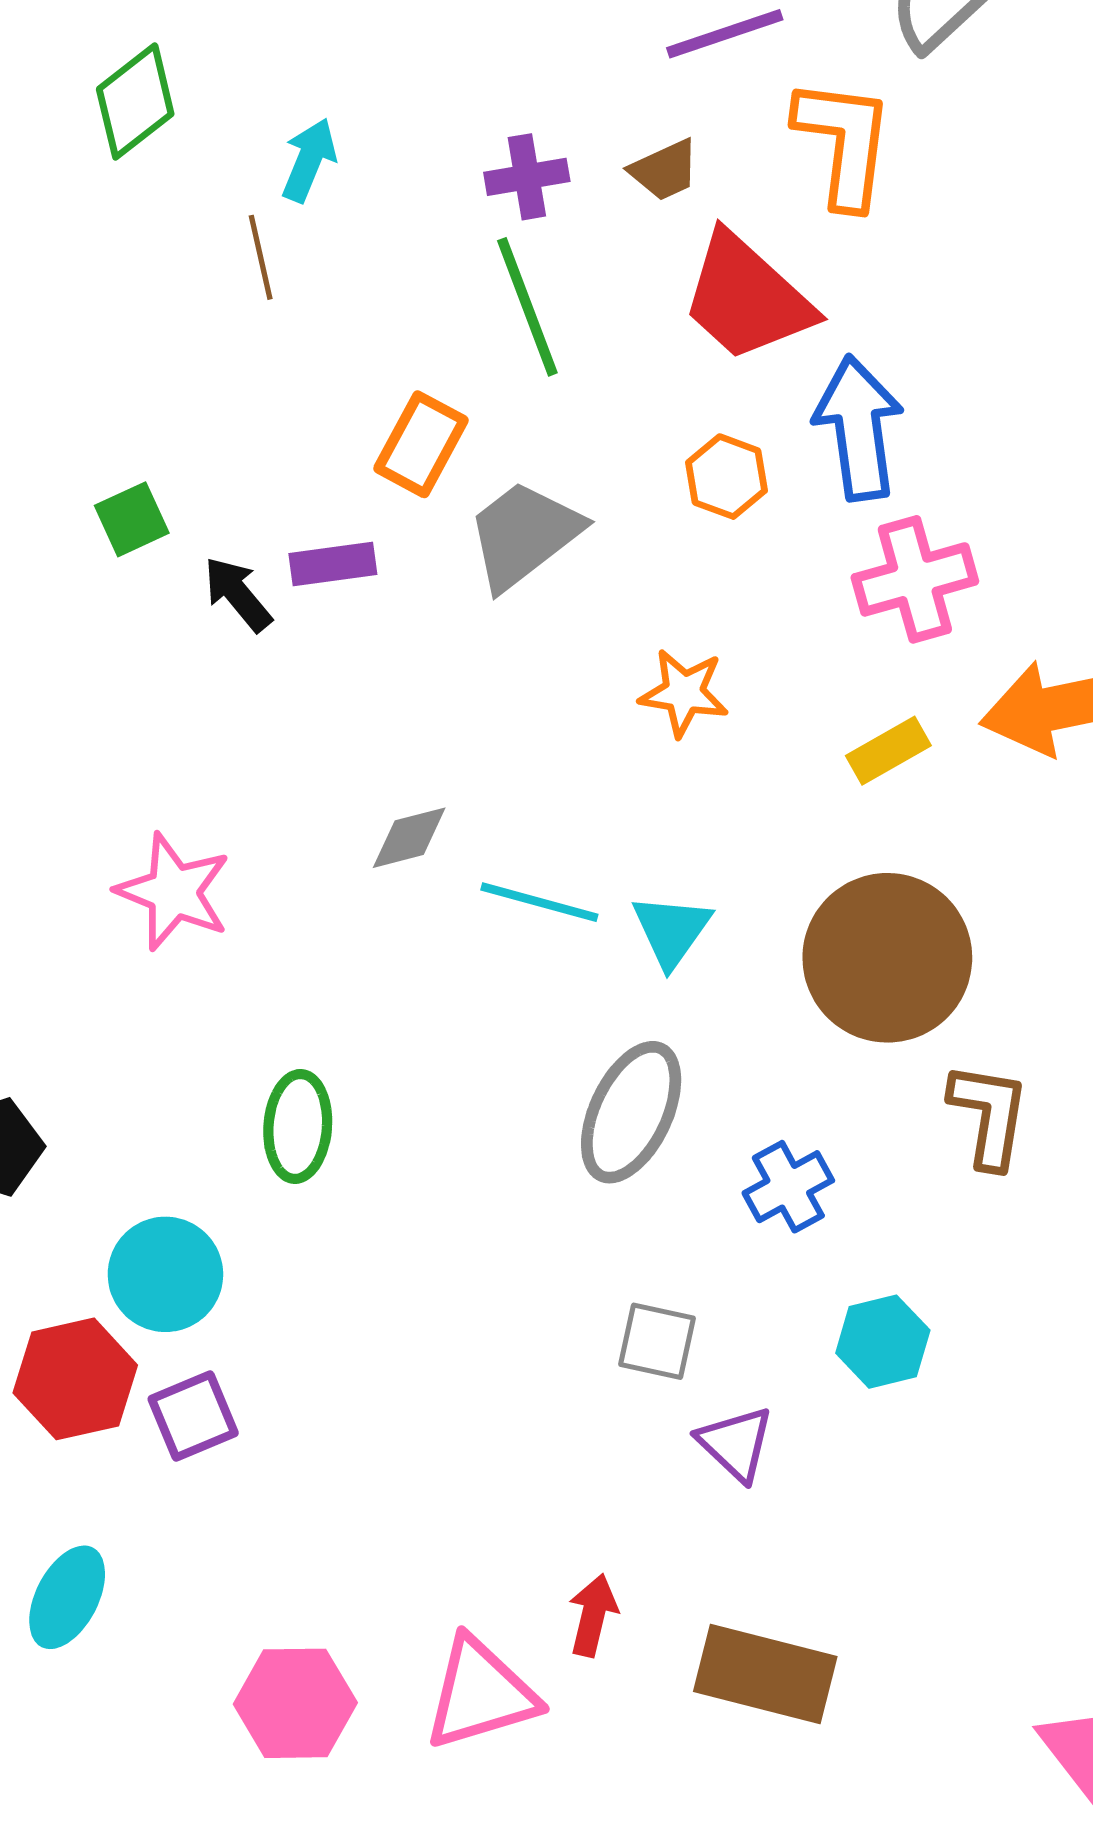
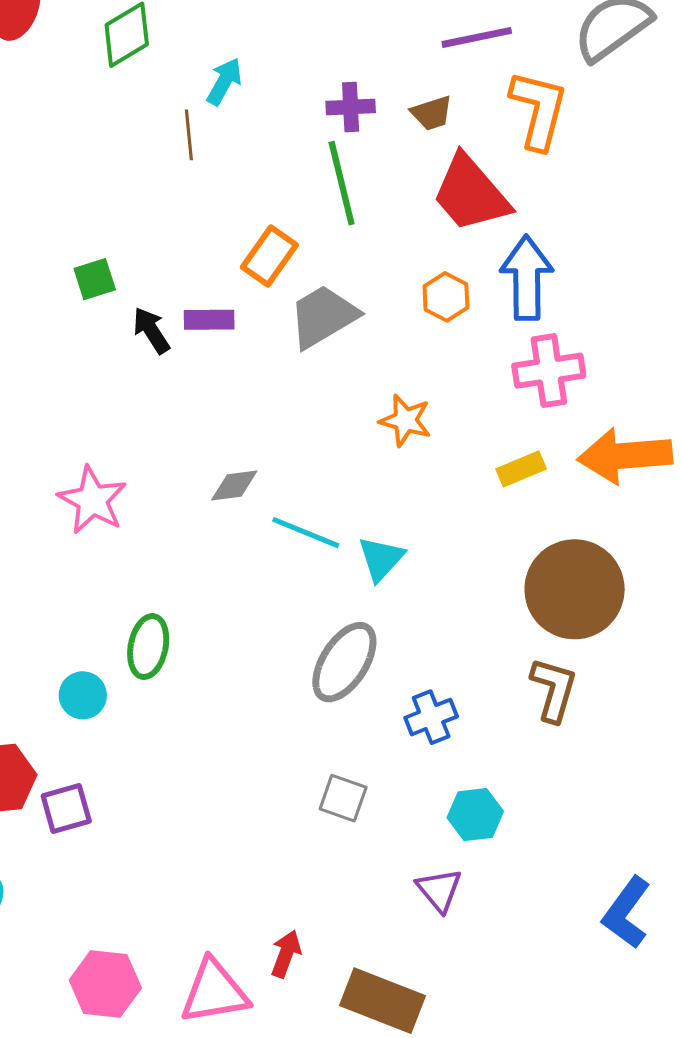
brown circle: (887, 958) -> (575, 589), moved
cyan circle: (165, 1274) -> (83, 695), moved, size x0.7
purple triangle: (736, 1444) -> (439, 890), moved

